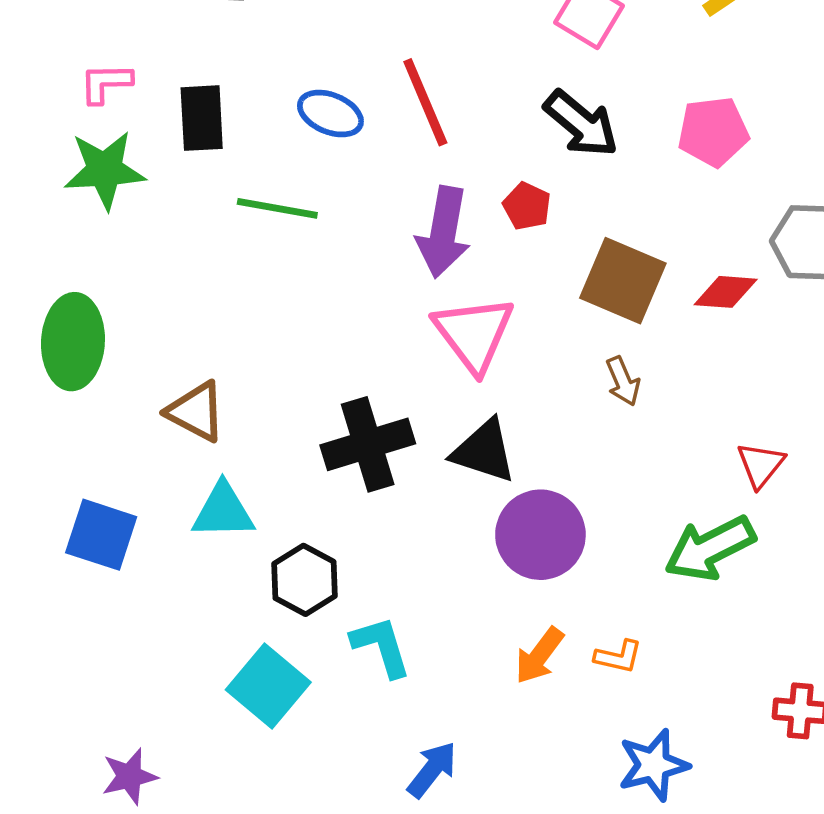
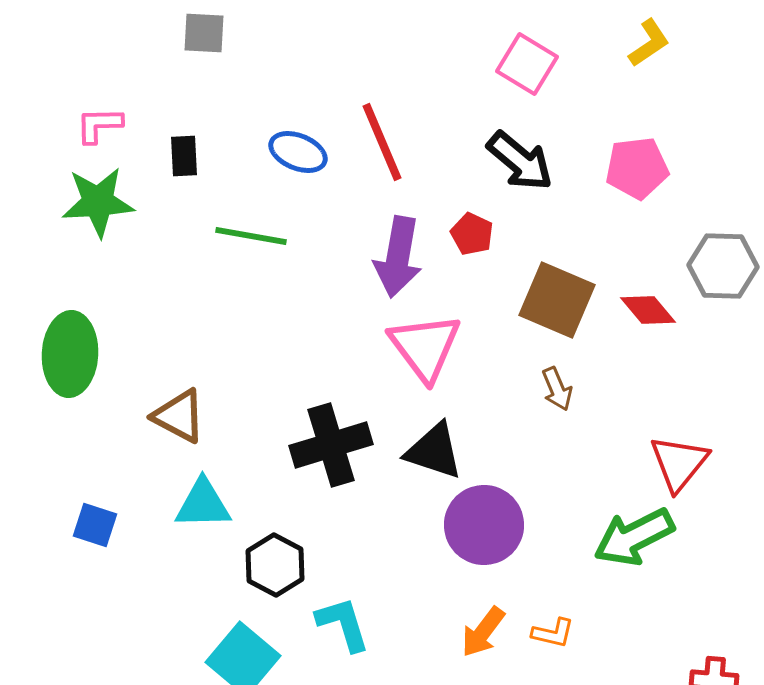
black rectangle: (202, 118) -> (184, 156), size x0.7
red diamond: (726, 292) -> (648, 310), turned 46
red triangle: (761, 465) -> (679, 463), size x1.4
blue square: (101, 535) -> (95, 525), size x0.7

